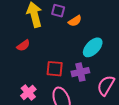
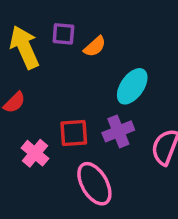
pink cross: (28, 93) -> (35, 153), moved

